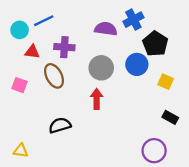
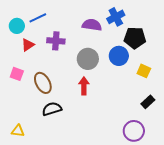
black pentagon: (155, 44) -> (135, 38), turned -30
red triangle: (32, 52) -> (28, 45), turned -40
brown ellipse: (54, 76) -> (43, 83), moved
black rectangle: (170, 117) -> (148, 102), turned -72

